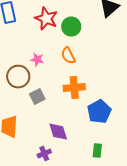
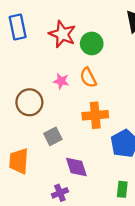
pink star: (37, 60) -> (61, 81), moved
gray square: (37, 97) -> (53, 136), moved

